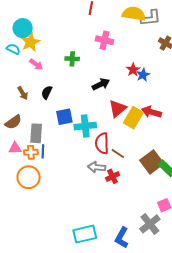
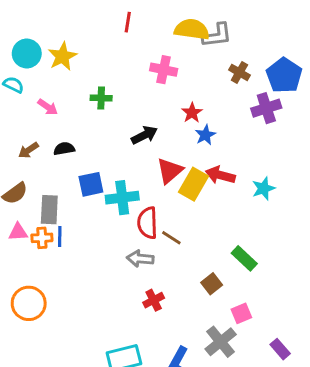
pink cross: (104, 40) -> (164, 70), moved
yellow star: (30, 42) -> (62, 56), moved
blue star: (143, 75) -> (205, 135), moved
black semicircle: (47, 92) -> (64, 149), turned 56
brown arrow: (23, 93) -> (28, 150), turned 88
brown square: (152, 162) -> (212, 284), moved, size x0.6
red cross: (113, 176) -> (154, 300), moved
orange circle: (29, 177) -> (29, 303), moved

